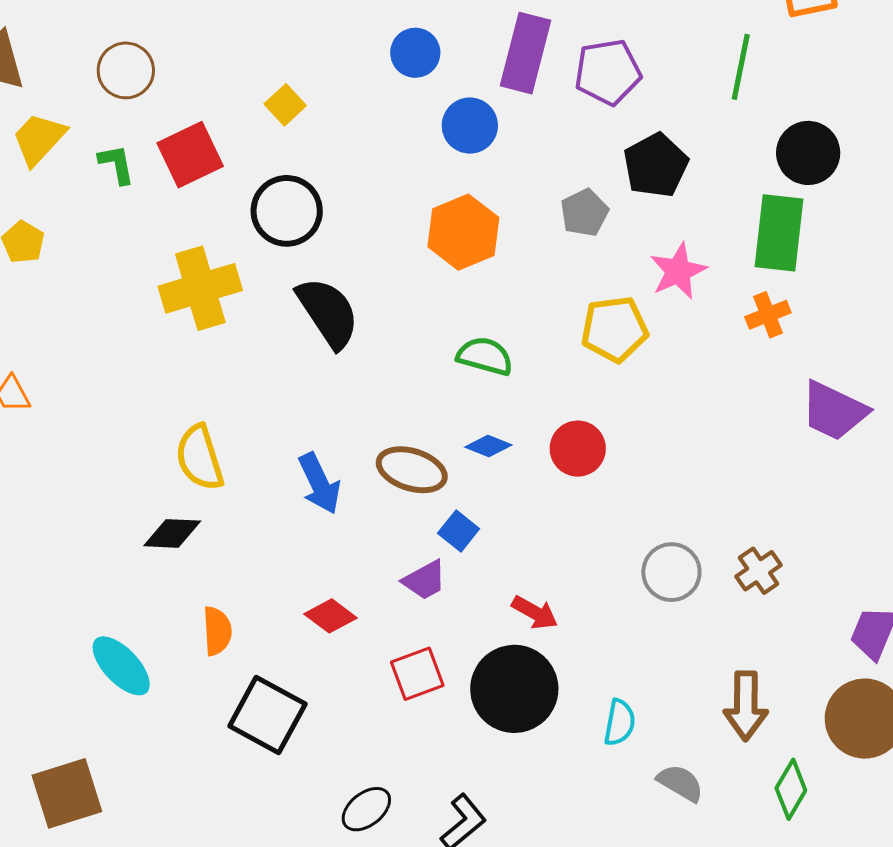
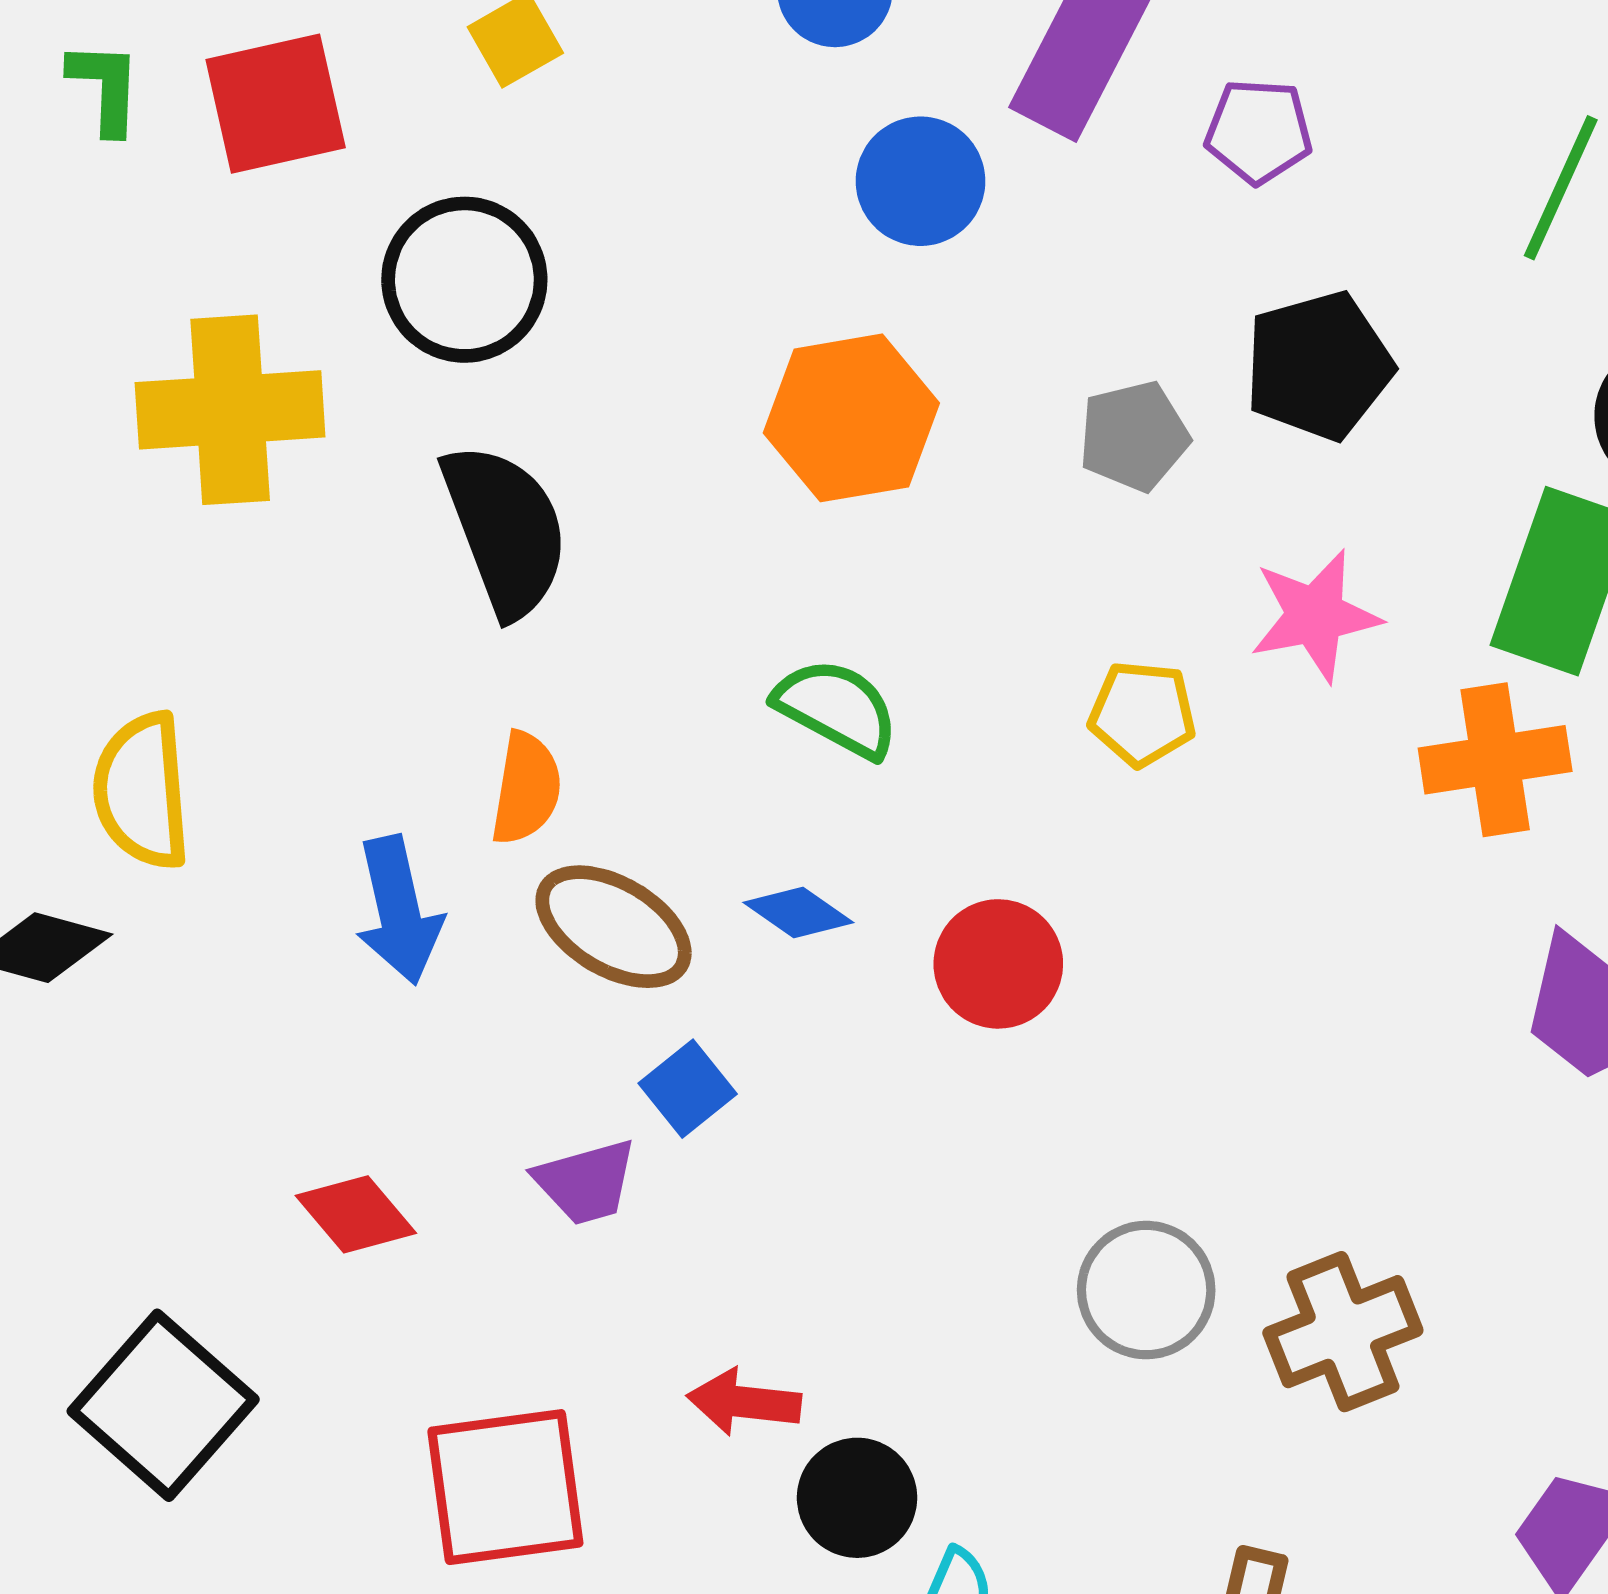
purple pentagon: (608, 72) -> (1259, 131), size x0.7
orange cross: (768, 315) -> (1495, 760), size x1.4
yellow pentagon: (615, 329) -> (1142, 714), size x0.7
brown cross: (759, 571) -> (1343, 1332), size x1.4
red arrow: (535, 612) -> (744, 1402), moved, turned 144
orange semicircle: (217, 631) -> (526, 788), moved
red square: (417, 674) -> (505, 1487), moved, size x1.4
black circle: (514, 689) -> (857, 1498), moved, size x0.6

